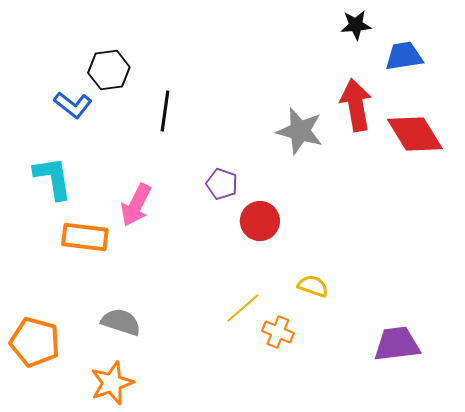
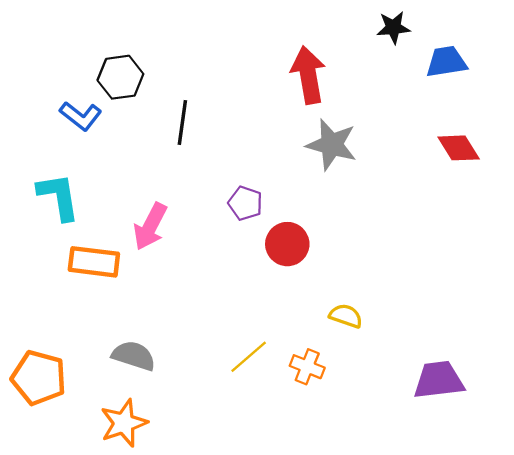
red arrow: (356, 105) -> (308, 75), moved
red diamond: (415, 134) -> (459, 148), size x0.7
yellow line: (243, 308) -> (249, 357), moved

